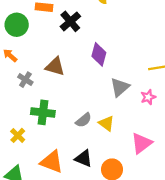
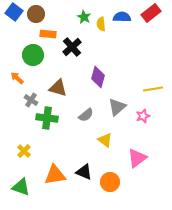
green circle: (17, 25) -> (33, 55), moved
green cross: (43, 112) -> (47, 118), moved
gray semicircle: (83, 120) -> (86, 115), moved
orange triangle: (52, 162) -> (55, 175), turned -30

